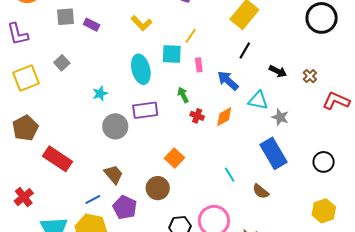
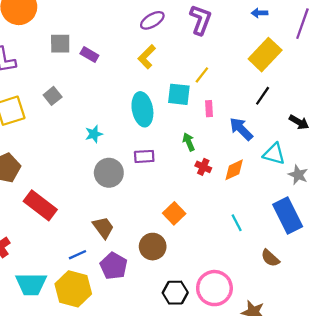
yellow L-shape: (142, 23) -> (147, 57), turned 85
purple rectangle: (145, 110) -> (144, 156), size x0.7
cyan line: (230, 175) -> (237, 223), moved

